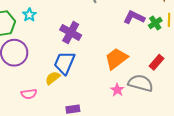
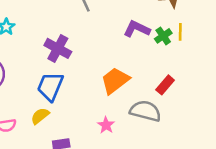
yellow semicircle: (53, 78) -> (40, 116), moved
pink star: (117, 90) -> (106, 125), moved

